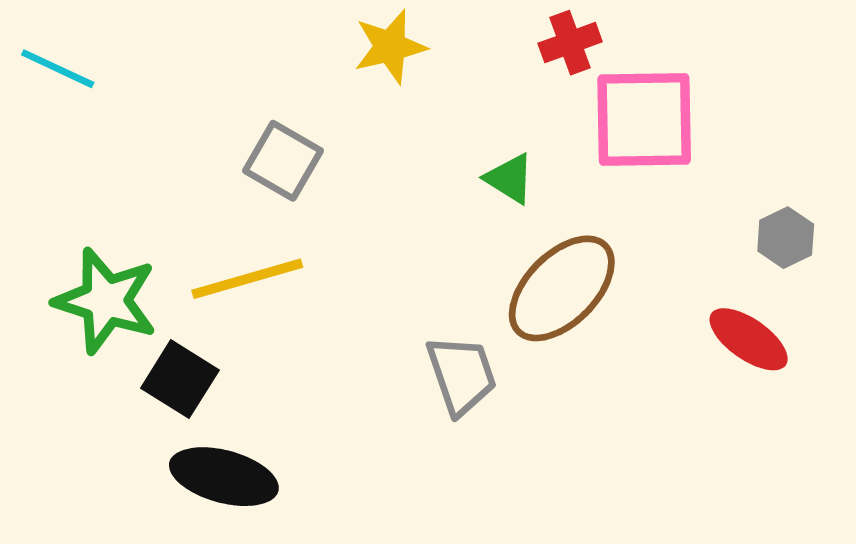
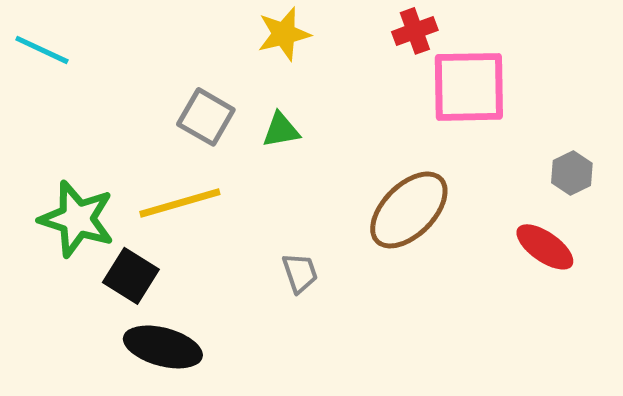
green triangle: (510, 179) -> (281, 130), moved, turned -42
gray trapezoid: (461, 375) -> (300, 273), moved, size x0.7

